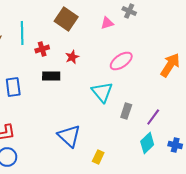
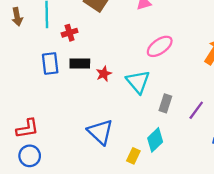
red star: (72, 57) -> (104, 74), moved
blue rectangle: (13, 87) -> (50, 63), moved
cyan diamond: (147, 143) -> (155, 140), moved

